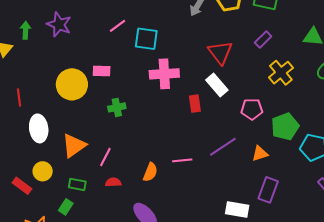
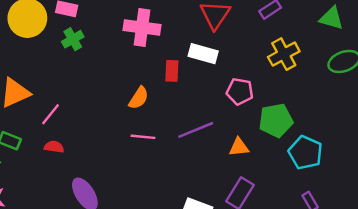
white rectangle: (217, 85) -> (203, 54), turned -45
green cross: (117, 107) -> (73, 39), moved, turned -30
orange semicircle: (150, 172) -> (139, 98), moved

